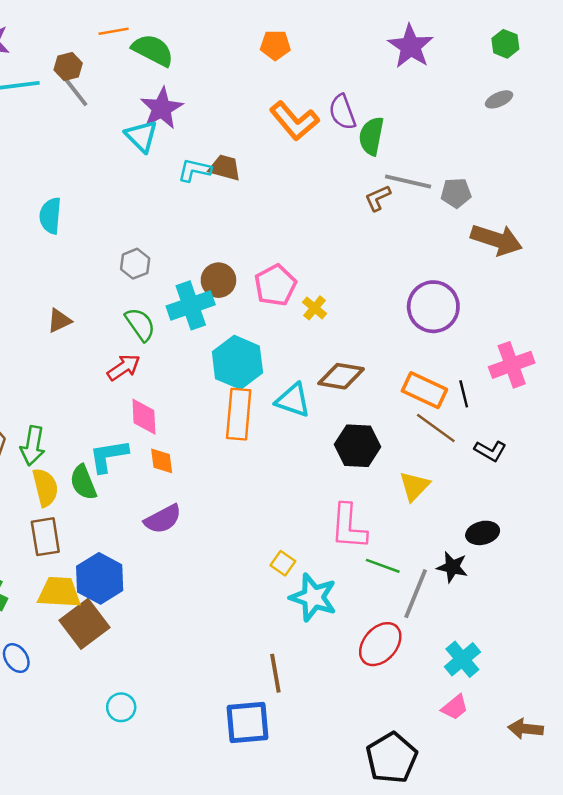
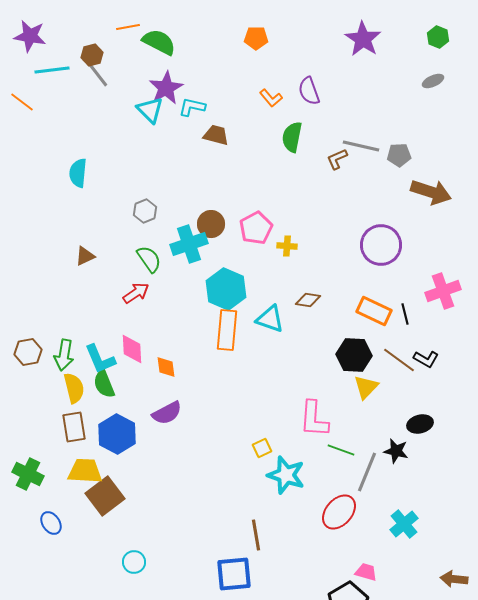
orange L-shape: (294, 121) -> (271, 98), size x0.6
green semicircle: (371, 136) -> (292, 137), moved
cyan L-shape: (194, 170) -> (192, 107), moved
yellow cross: (315, 308) -> (287, 246), turned -36
brown diamond: (341, 376) -> (308, 300), size x0.7
pink diamond: (144, 417) -> (132, 349), moved
brown line: (436, 428) -> (399, 360), moved
black hexagon: (357, 446) -> (354, 355), moved
cyan L-shape: (109, 456) -> (100, 359), moved, turned -104
yellow square: (283, 563) -> (262, 448), turned 30
blue hexagon: (100, 578) -> (117, 434), moved
pink trapezoid: (455, 707) -> (366, 572), moved, turned -125

